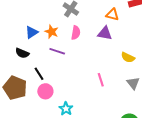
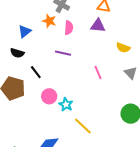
orange star: (52, 32) -> (49, 21), moved
purple line: (57, 51) -> (63, 53), moved
pink circle: (45, 91) -> (49, 96), moved

